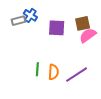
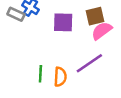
gray rectangle: (19, 21) -> (16, 14), turned 40
purple line: (77, 75) -> (89, 63), moved

